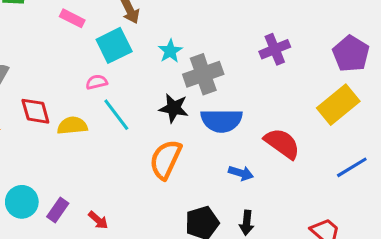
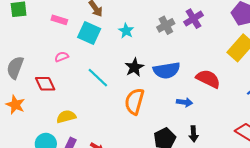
cyan square: (114, 45) -> (89, 33), turned -30
gray cross: (203, 74) -> (166, 25), moved, size x0.7
pink semicircle: (97, 82) -> (62, 57), moved
black star: (174, 108) -> (134, 67), turned -30
yellow semicircle: (72, 126) -> (66, 117), moved

